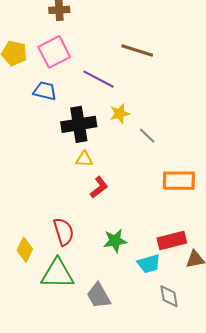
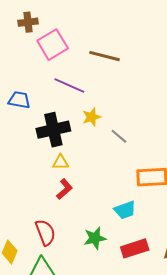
pink square: (54, 52) -> (53, 45), moved
red L-shape: (99, 187) -> (64, 189), moved
red rectangle: (172, 241) -> (135, 248), moved
cyan trapezoid: (149, 264) -> (125, 210), moved

